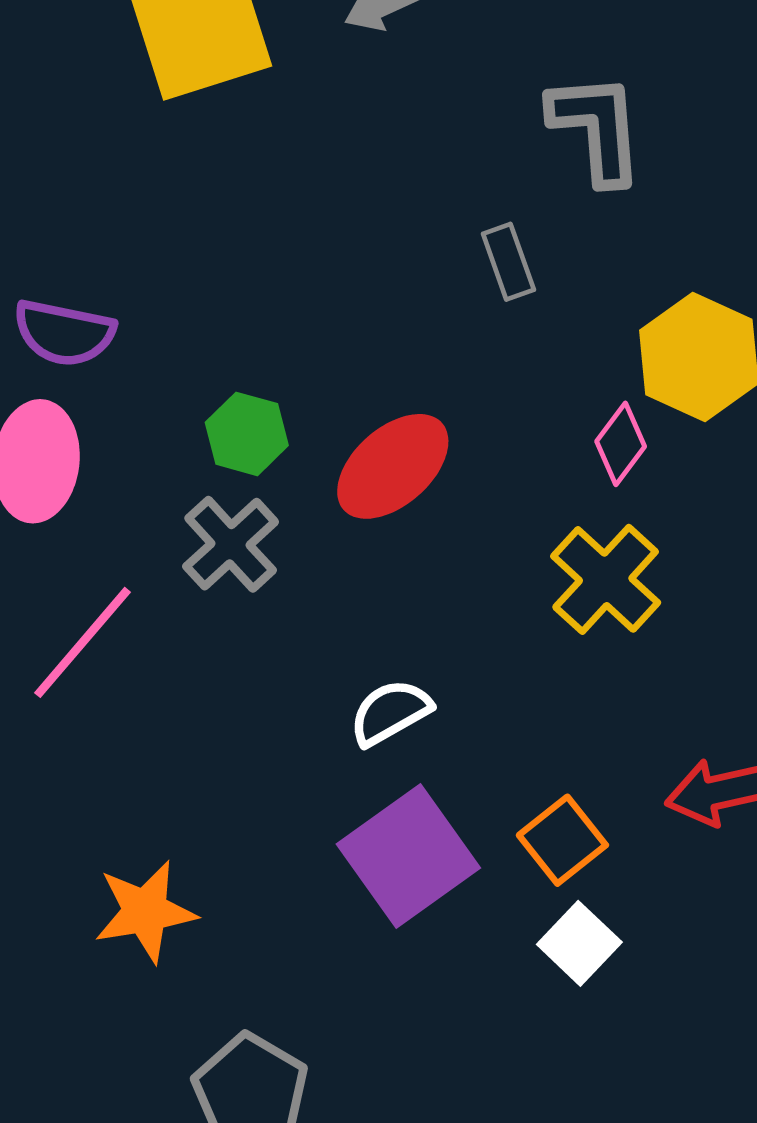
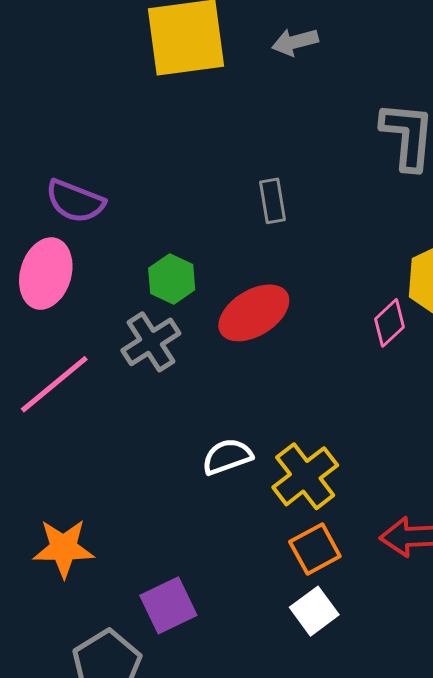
gray rectangle: (508, 262) -> (273, 201), moved
yellow cross: (606, 579) -> (305, 476), moved
purple square: (408, 856) -> (168, 605), moved, size x0.7

